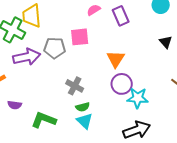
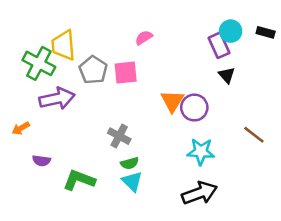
purple rectangle: (121, 16) -> (219, 45), moved
black triangle: (166, 42) -> (227, 75), moved
gray pentagon: (55, 48) -> (93, 70), moved, turned 30
purple circle: (122, 84) -> (194, 108), moved

